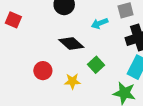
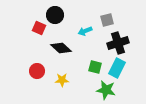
red square: (13, 20) -> (39, 28), moved
green square: (96, 65) -> (95, 67), moved, turned -32

